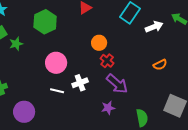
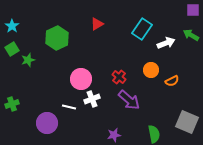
orange circle: (99, 43) -> (151, 70), moved
pink circle: (56, 63) -> (81, 79), moved
purple star: (108, 108) -> (114, 135), moved
purple circle: (24, 112) -> (47, 123), moved

